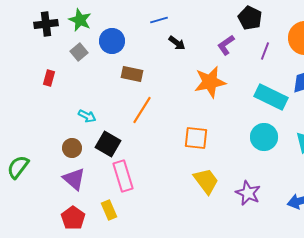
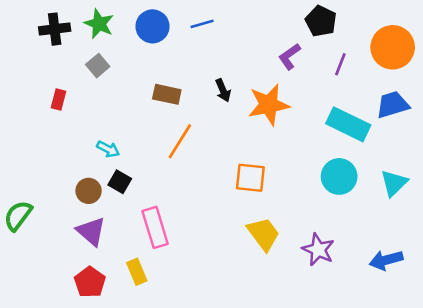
blue circle: (112, 41) -> (152, 26), moved
black arrow: (177, 43) -> (223, 90), moved, turned 30
black square: (108, 144) -> (120, 182), moved, size x0.7

